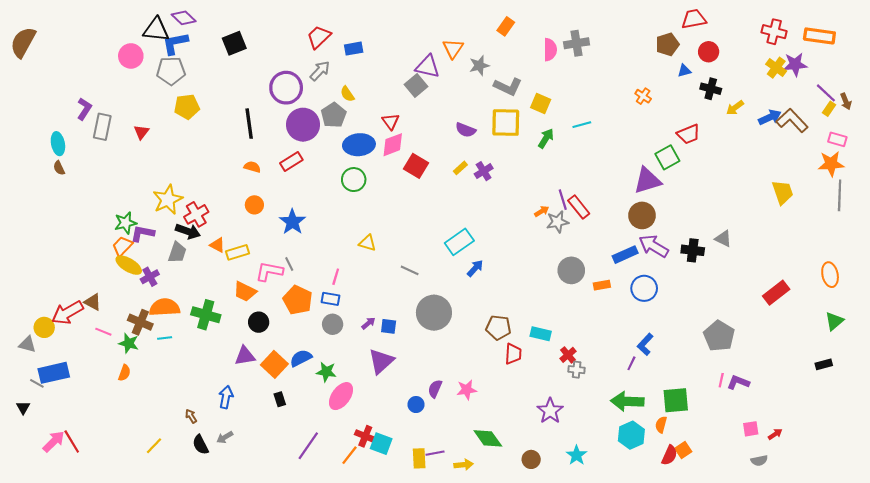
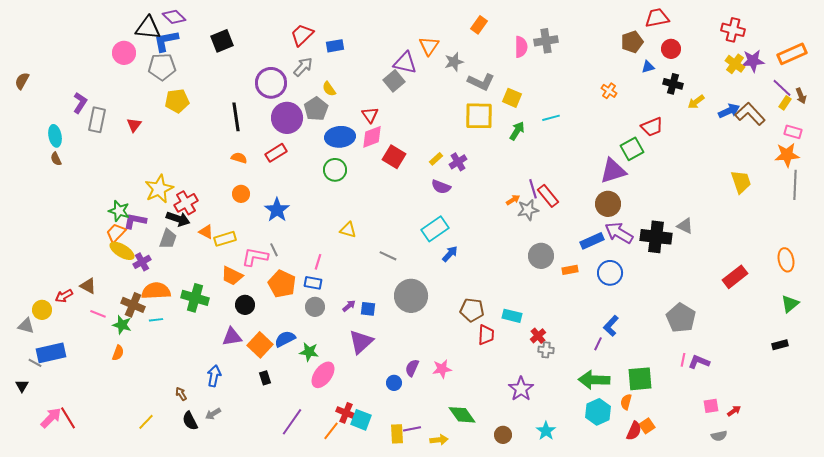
orange rectangle: (819, 36) -> (792, 54), moved, turned -32
brown semicircle: (23, 42) -> (22, 81), moved, size x0.6
purple semicircle: (466, 130) -> (441, 187), moved
green star: (126, 223) -> (119, 211), turned 30
black cross: (693, 250) -> (656, 237), size x1.4
red arrow: (67, 313) -> (64, 296), size x0.6

